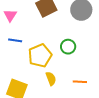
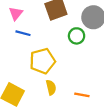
blue line: (15, 40) -> (23, 33), moved
green circle: (68, 47) -> (77, 36), moved

